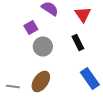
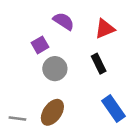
red triangle: (83, 14) -> (105, 29), turned 42

